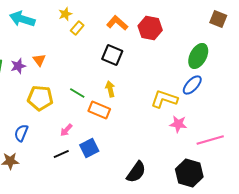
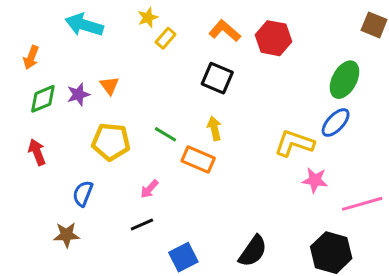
blue square: (89, 148) -> (183, 257), moved

